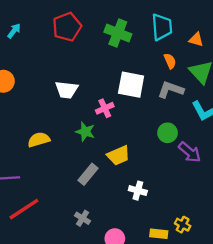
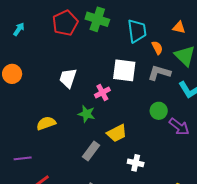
cyan trapezoid: (162, 27) -> (137, 31), moved
green cross: (118, 33) -> (97, 19), moved
white trapezoid: (67, 90) -> (68, 78), turned 105

